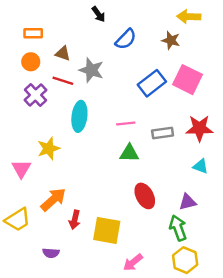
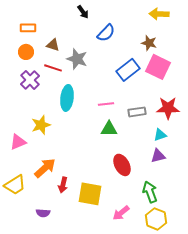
brown star: (171, 40) -> (149, 43), moved
cyan triangle: (201, 166) -> (160, 135), moved, turned -40
pink triangle: (21, 169) -> (18, 142), turned 36
purple triangle: (188, 202) -> (158, 156), moved
pink arrow: (133, 262) -> (121, 213), moved

